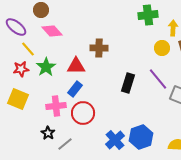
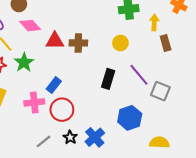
yellow circle: (162, 48) -> (120, 43), moved
red triangle: (76, 66) -> (55, 41), moved
black star: (48, 133) -> (70, 137), moved
blue hexagon: (141, 137) -> (130, 118), moved

